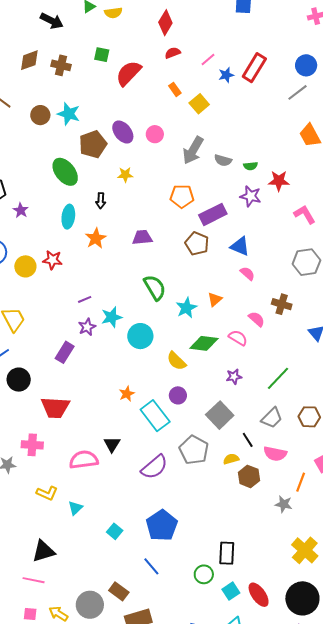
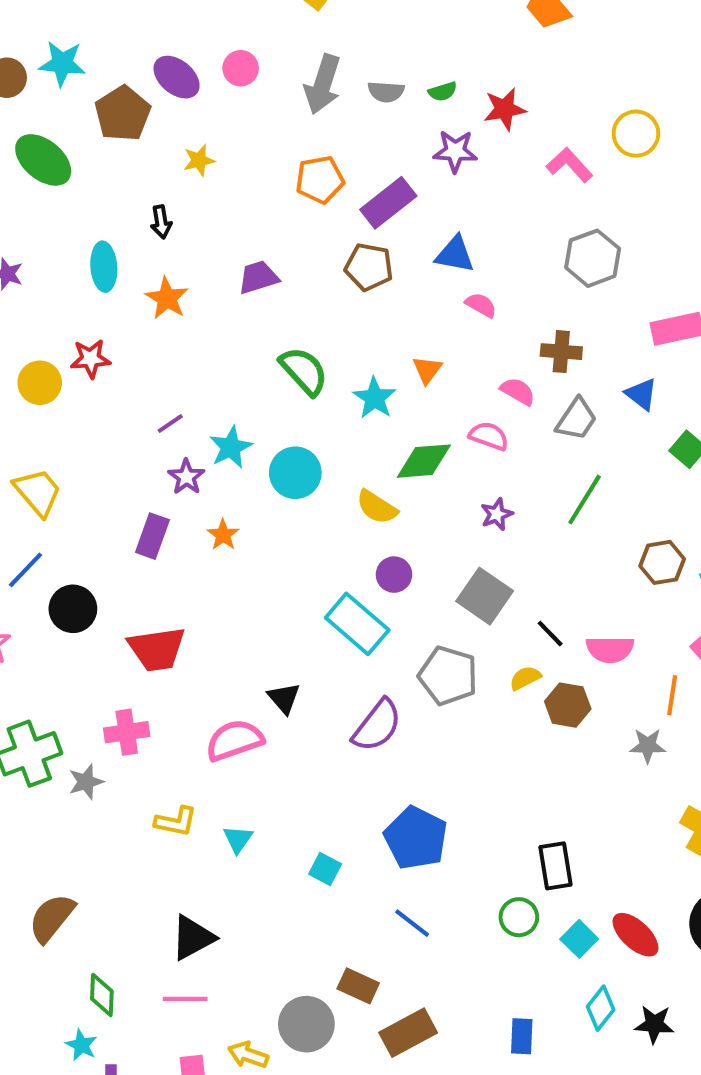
green ellipse: (65, 172) -> (43, 160), moved
orange star: (127, 394) -> (223, 535), moved
gray trapezoid: (272, 418) -> (577, 419), moved

